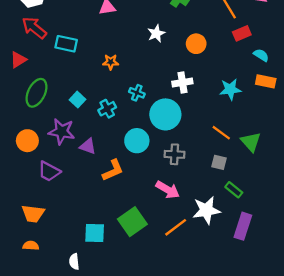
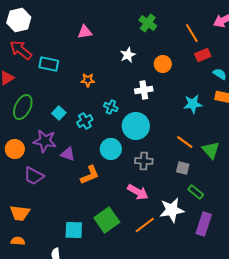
white cross: (182, 83) -> (144, 90), moved

